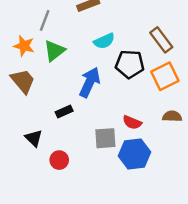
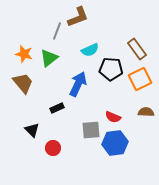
gray line: (45, 20) -> (57, 31), moved

